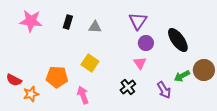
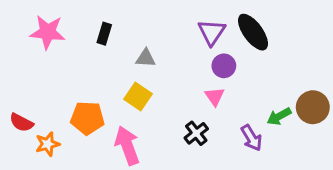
gray triangle: (95, 27) -> (146, 58), moved
black ellipse: (178, 40) -> (253, 32), moved
pink arrow: (83, 95) -> (127, 146), size x1.4

